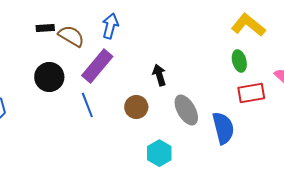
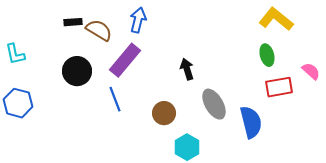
brown circle: (136, 107) -> (164, 113), moved

